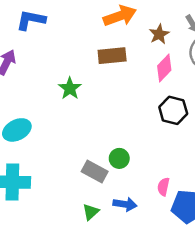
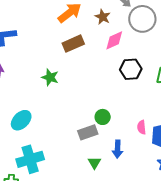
pink diamond: (164, 68) -> (114, 40), turned 40
gray rectangle: (95, 172) -> (88, 132), turned -30
blue arrow: (125, 204) -> (118, 149), turned 102

